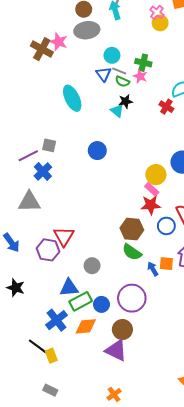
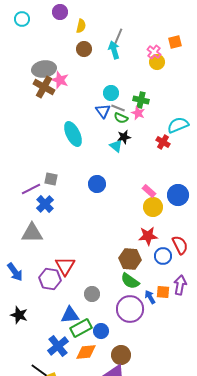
gray ellipse: (87, 30) -> (44, 69), moved
pink rectangle: (152, 189) -> (149, 191), moved
purple circle: (132, 298) -> (130, 309), moved

